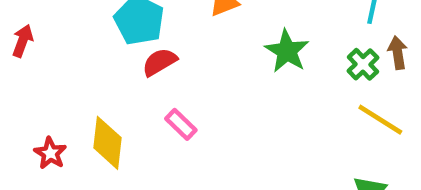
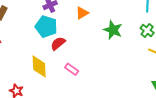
yellow diamond: (107, 143) -> (39, 66), moved

